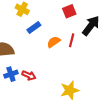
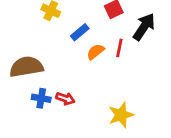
blue rectangle: (34, 28) -> (80, 32), moved
blue cross: (11, 74) -> (41, 98), turned 32

